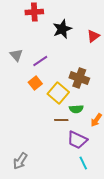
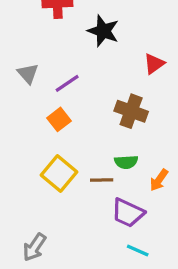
black star: (62, 29) -> (103, 31), turned -30
red triangle: (93, 36) -> (154, 64), moved
yellow square: (58, 93) -> (59, 173), moved
cyan line: (83, 163) -> (138, 250), turned -40

